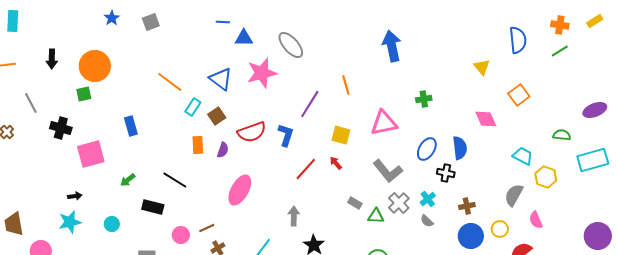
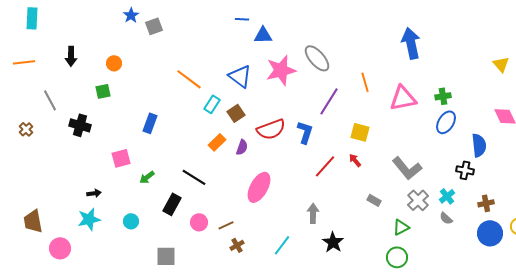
gray square: (151, 22) -> (154, 26), moved
gray ellipse: (291, 45) -> (317, 58), moved
orange circle: (95, 66) -> (114, 63), size x0.5
pink triangle: (384, 123) -> (403, 98), moved
blue rectangle: (131, 126) -> (150, 123), turned 36
orange rectangle: (198, 145) -> (217, 142), turned 48
blue ellipse: (427, 149) -> (446, 122), moved
pink square: (91, 154) -> (121, 158), moved, size x0.7
black rectangle: (153, 207) -> (172, 204), turned -75
green triangle: (376, 216) -> (401, 227), moved, turned -30
pink circle: (181, 235) -> (199, 222), moved

